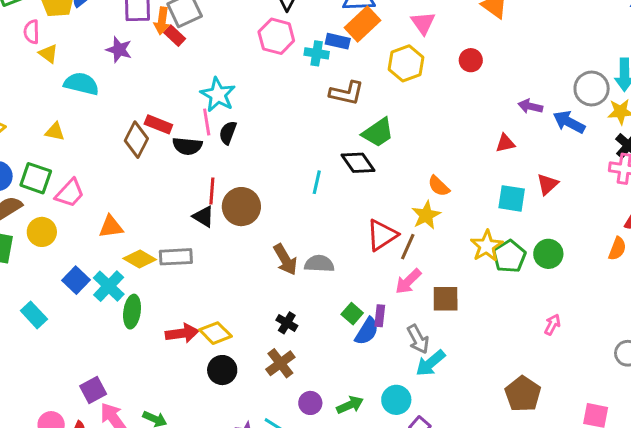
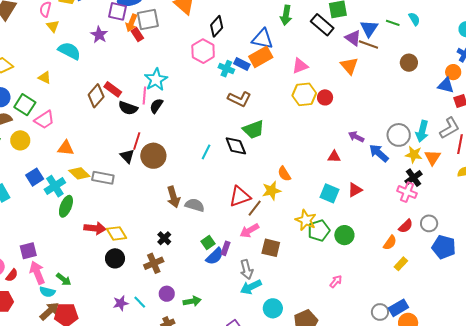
pink triangle: (423, 23) -> (300, 66), turned 30
yellow hexagon: (406, 63) -> (304, 94), moved
yellow star: (487, 246) -> (306, 220), turned -30
cyan circle: (396, 400) -> (273, 308), moved

